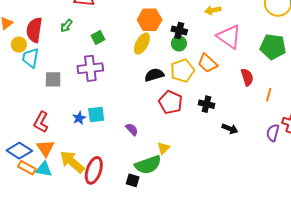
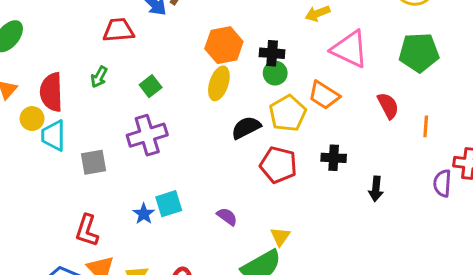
black arrow: (230, 129) -> (376, 189), turned 84

